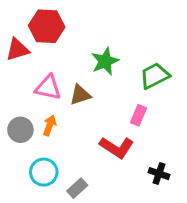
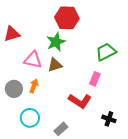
red hexagon: (47, 26) -> (67, 18), moved
green star: (105, 61) -> (56, 42), moved
gray rectangle: (77, 188) -> (61, 129), moved

